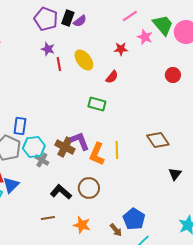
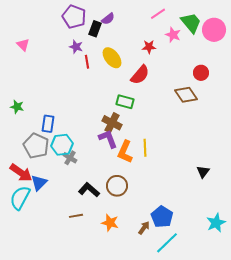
black rectangle: (68, 18) -> (95, 29), moved
red semicircle: (112, 77) -> (140, 75), size x1.5
brown diamond: (158, 140) -> (186, 95), moved
brown cross: (65, 147) -> (112, 123), moved
brown arrow: (116, 230) -> (144, 228), turned -104

